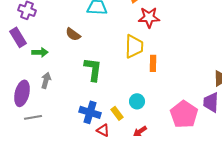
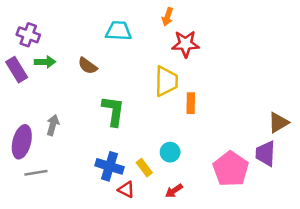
green arrow: (40, 52) -> (45, 62), moved

